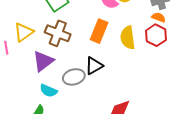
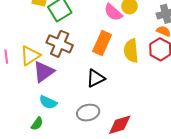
yellow triangle: (24, 32) -> (30, 56), moved
gray ellipse: (74, 77) -> (88, 113), moved

